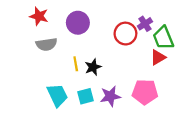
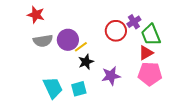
purple circle: (78, 23) -> (68, 40), moved
yellow line: (76, 64) -> (81, 47), moved, turned 64
pink pentagon: (145, 92) -> (150, 74), moved
purple star: (110, 96) -> (111, 76), moved

